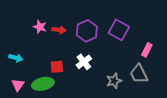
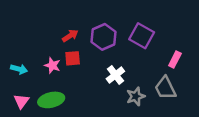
pink star: (40, 27) -> (52, 65), moved
red arrow: (59, 30) -> (70, 36), turned -40
white cross: (84, 62) -> (115, 75), moved
red square: (57, 67) -> (73, 58), moved

